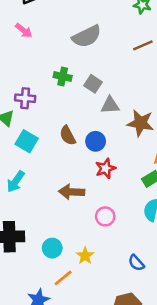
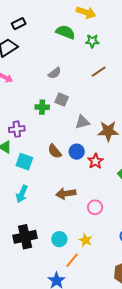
gray semicircle: (87, 36) -> (55, 73), size x0.6
gray square: (93, 84) -> (62, 100), moved
red star: (105, 168) -> (95, 161), moved

